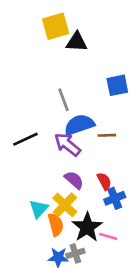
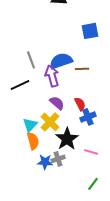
gray line: (64, 100) -> (31, 60), moved
black line: (25, 139) -> (20, 85), moved
purple arrow: (67, 144) -> (52, 76), turned 35
orange semicircle: (56, 225) -> (33, 141), moved
pink line: (108, 236) -> (91, 152), moved

